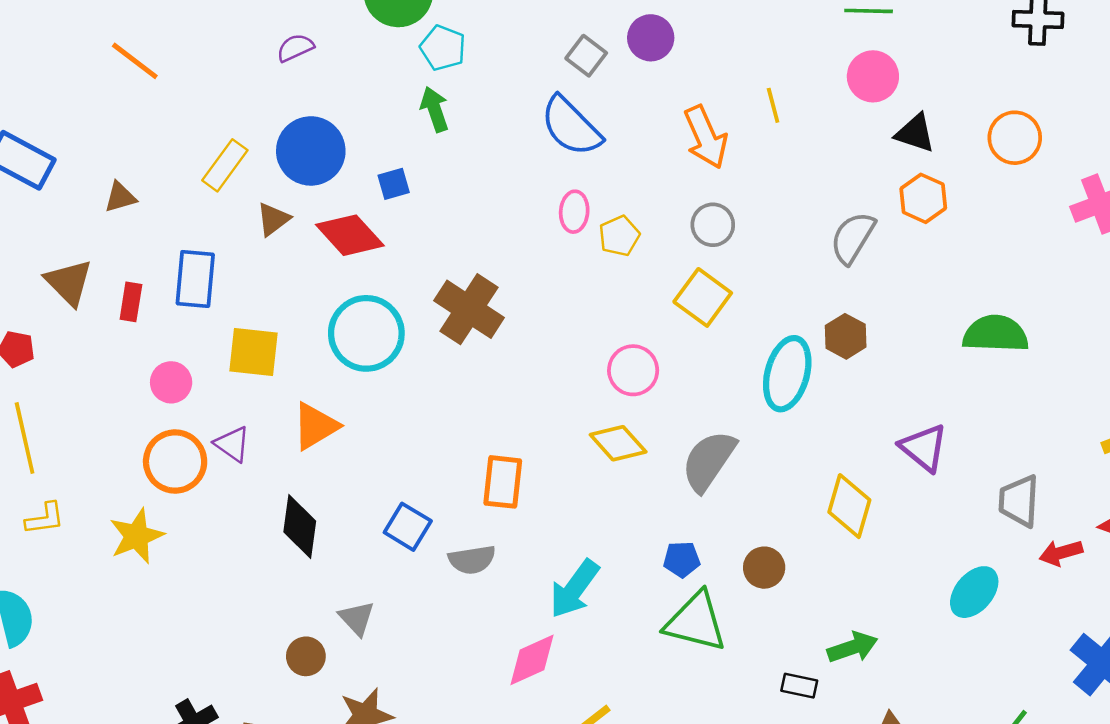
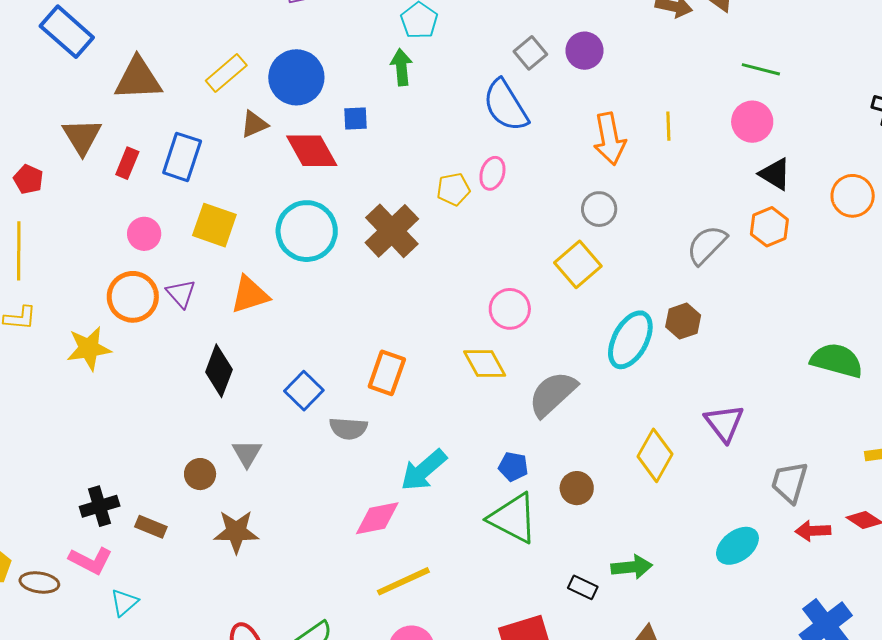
brown triangle: (120, 197) -> (138, 79), size x1.8
yellow pentagon: (619, 236) -> (453, 189), moved
green semicircle: (996, 334) -> (837, 360), moved

